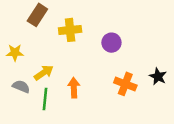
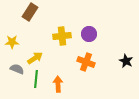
yellow cross: (70, 30) -> (62, 36), moved
orange cross: (125, 84) -> (86, 62), moved
orange arrow: (74, 88) -> (58, 84), moved

